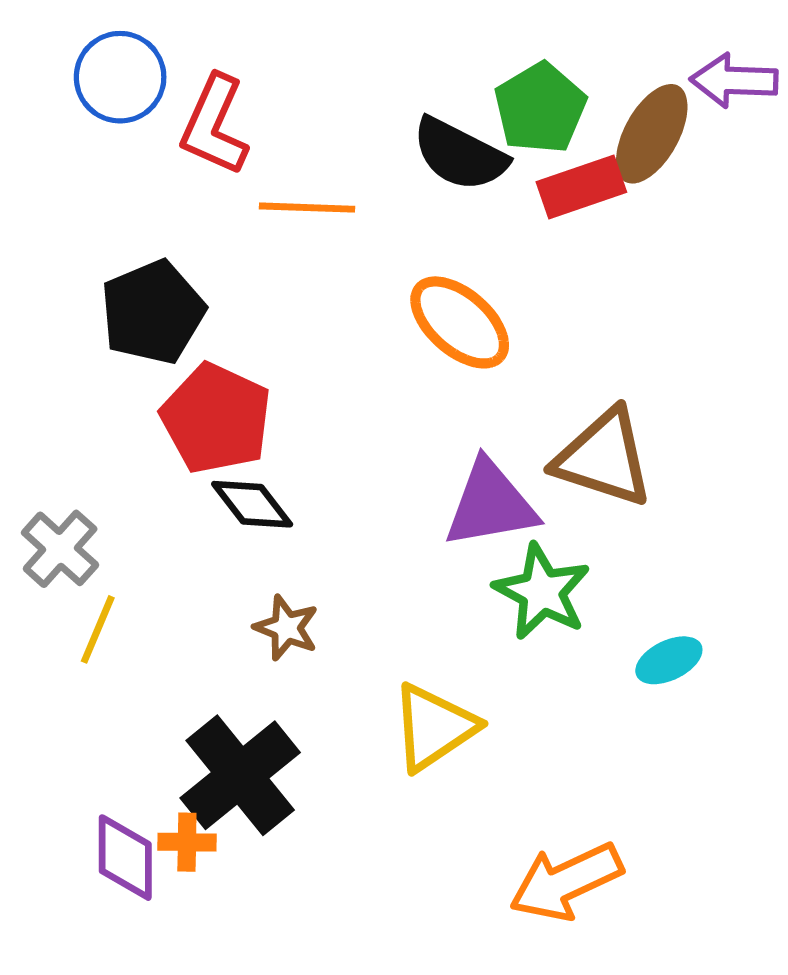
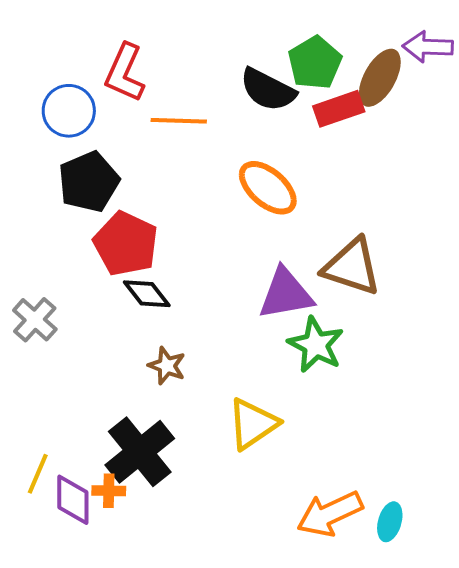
blue circle: (120, 77) -> (69, 111), moved
yellow line: (98, 629) -> (38, 474), moved
cyan ellipse: (669, 660) -> (390, 522), moved, turned -48

